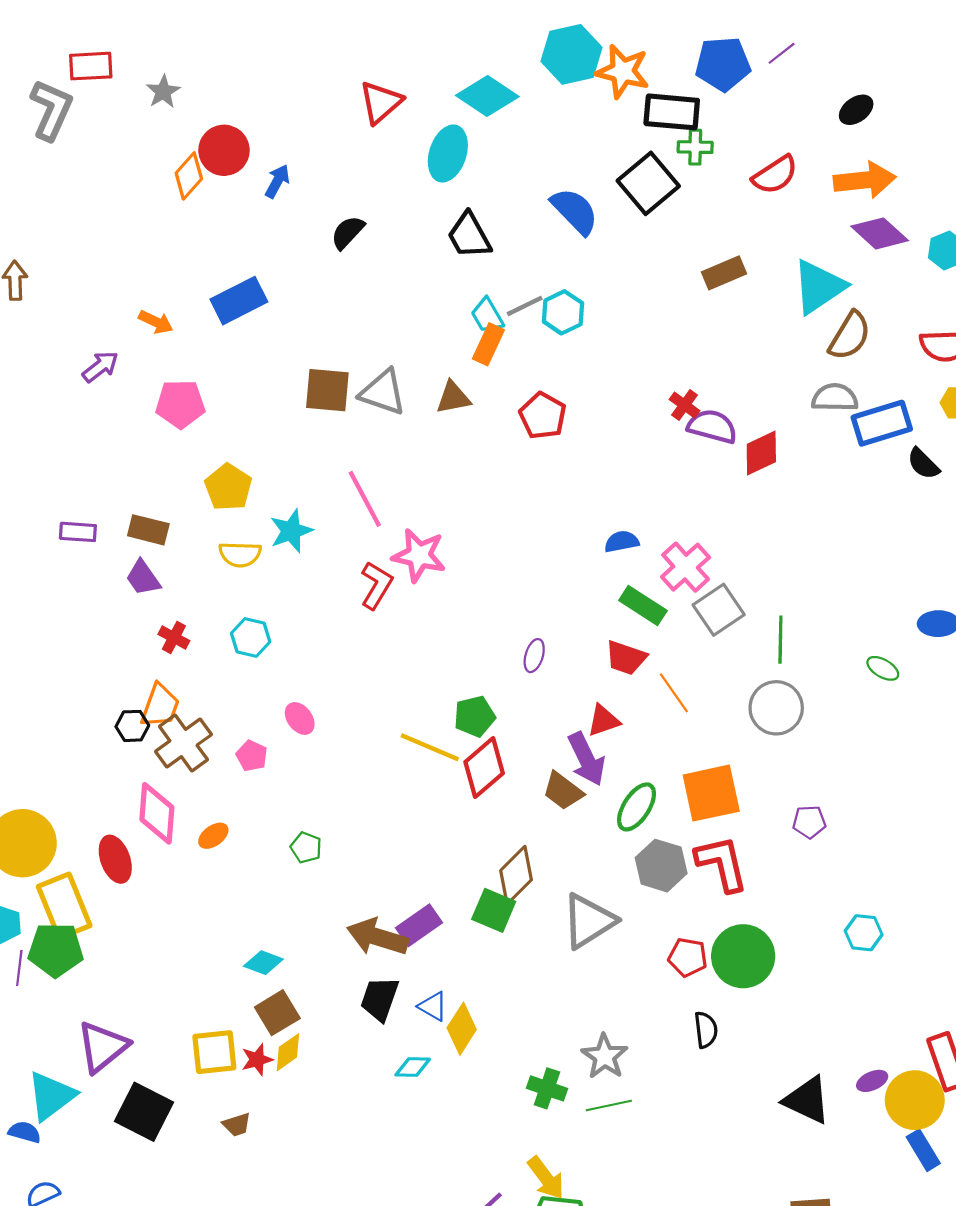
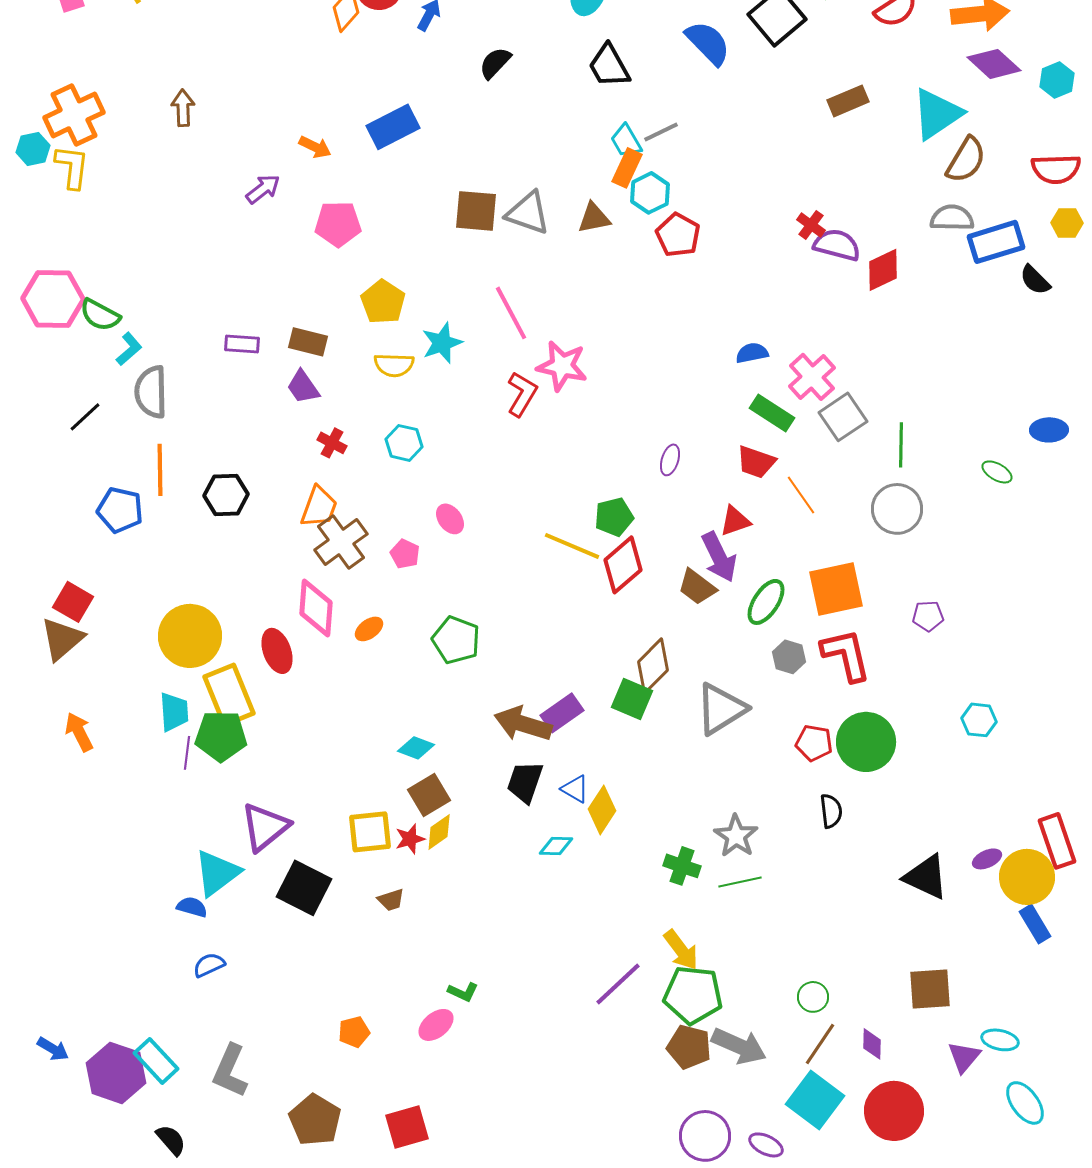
cyan hexagon: (563, 312) -> (650, 193), moved
black hexagon: (132, 726) -> (226, 495), moved, size x1.4
green pentagon: (306, 847) -> (456, 640), size x1.6
gray hexagon: (661, 866) -> (789, 657), size x0.7

